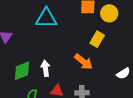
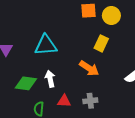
cyan triangle: (46, 18) -> (46, 45), moved
green diamond: (22, 71) -> (26, 83), turned 35

